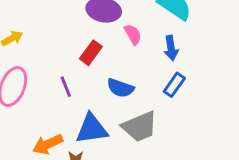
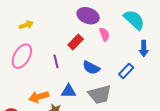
blue arrow: (171, 48) -> (144, 49), moved
blue triangle: (92, 129) -> (69, 91), size x0.7

